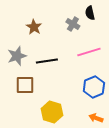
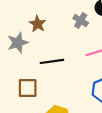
gray star: (17, 56) -> (18, 43), moved

